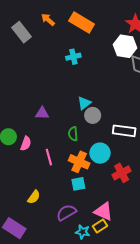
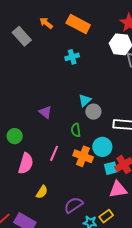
purple triangle: (42, 113) -> (45, 112), turned 40
pink semicircle: (26, 143) -> (26, 163), moved, size x1.5
pink line: (49, 157) -> (54, 153), turned 42
cyan square: (78, 184) -> (111, 168), moved
pink triangle: (103, 211) -> (118, 189), moved, turned -30

